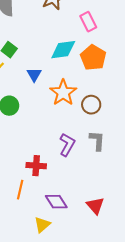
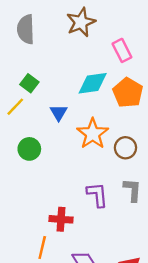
purple L-shape: (67, 145) -> (97, 195), turned -35

